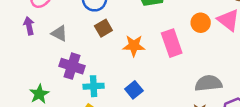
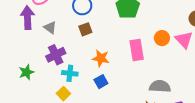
purple arrow: (29, 26) -> (27, 18), size x1.6
orange star: (134, 46) -> (101, 58), moved
purple cross: (72, 66) -> (56, 55), turned 36

